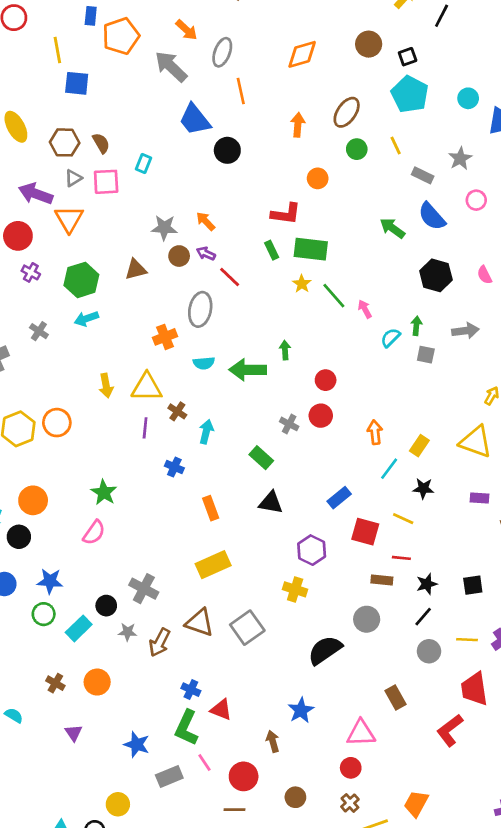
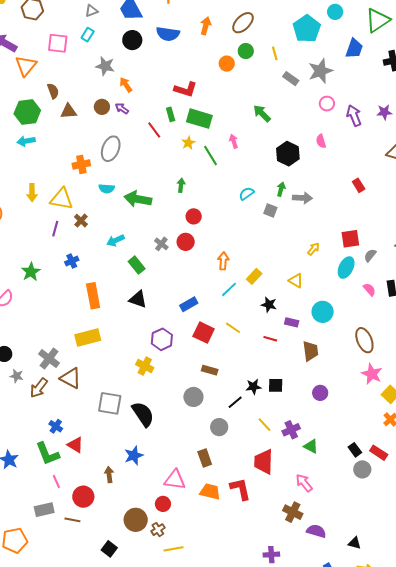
cyan pentagon: (410, 94) -> (307, 29), moved
cyan circle: (468, 98) -> (335, 12), moved
brown semicircle: (101, 143) -> (53, 91), moved
black circle: (227, 150) -> (132, 40), moved
gray star: (460, 158) -> (320, 71), size x1.4
gray triangle: (73, 178) -> (91, 11), moved
orange circle: (318, 178) -> (227, 64), moved
blue semicircle: (432, 216) -> (168, 34), moved, turned -50
gray star: (164, 228) -> (105, 66), moved
pink semicircle: (485, 275) -> (321, 141), moved
red line: (230, 277) -> (154, 130), moved
pink arrow: (365, 309) -> (234, 141), moved
green arrow: (416, 326) -> (281, 189), moved
green arrow: (285, 350) -> (181, 185), moved
cyan arrow: (206, 432) -> (116, 240), moved, turned -138
yellow triangle: (476, 442) -> (296, 281), size x0.6
blue cross: (174, 467) -> (72, 261), turned 32
black star: (423, 488) -> (269, 305), moved
green star: (104, 492) -> (31, 272), moved
orange rectangle: (211, 508) -> (93, 296), size x1.4
red line: (401, 558) -> (270, 339), moved
black star: (427, 584) -> (253, 387), moved
gray cross: (144, 589) -> (49, 359), moved
gray square: (247, 628) -> (110, 403), moved, turned 35
yellow line: (467, 640) -> (265, 425), turned 35
black semicircle: (325, 650) -> (143, 414), moved, turned 80
gray circle: (429, 651) -> (219, 427), moved
green L-shape: (186, 728) -> (48, 454), turned -56
red L-shape: (450, 730) -> (240, 489), turned 105
gray rectangle: (169, 777) -> (44, 510), moved
brown circle: (295, 797) -> (136, 520), moved, size x1.5
orange trapezoid: (416, 804) -> (210, 492), moved, turned 65

